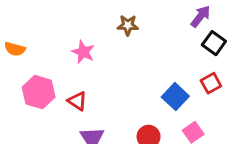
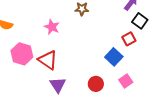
red square: (211, 83) -> (129, 39), moved
red triangle: (77, 101) -> (48, 60), size x1.5

